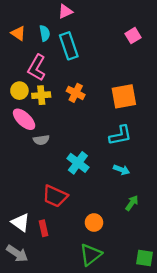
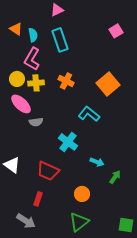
cyan semicircle: (45, 33) -> (33, 35), moved
orange square: (124, 96) -> (108, 84), turned -30
cyan L-shape: (120, 135) -> (89, 114), moved, turned -130
cyan arrow: (122, 170) -> (97, 162), moved
white triangle: (21, 222) -> (12, 165), moved
red rectangle: (44, 228) -> (38, 199), turned 32
gray arrow: (17, 253) -> (26, 221), moved

